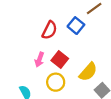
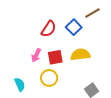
red square: (60, 60) -> (55, 57), turned 35
yellow semicircle: (88, 72) -> (80, 55), moved, turned -144

